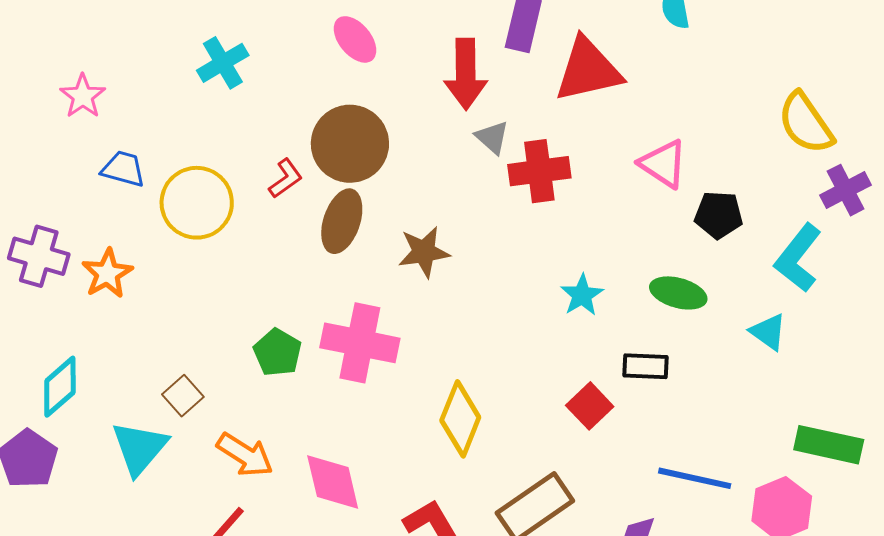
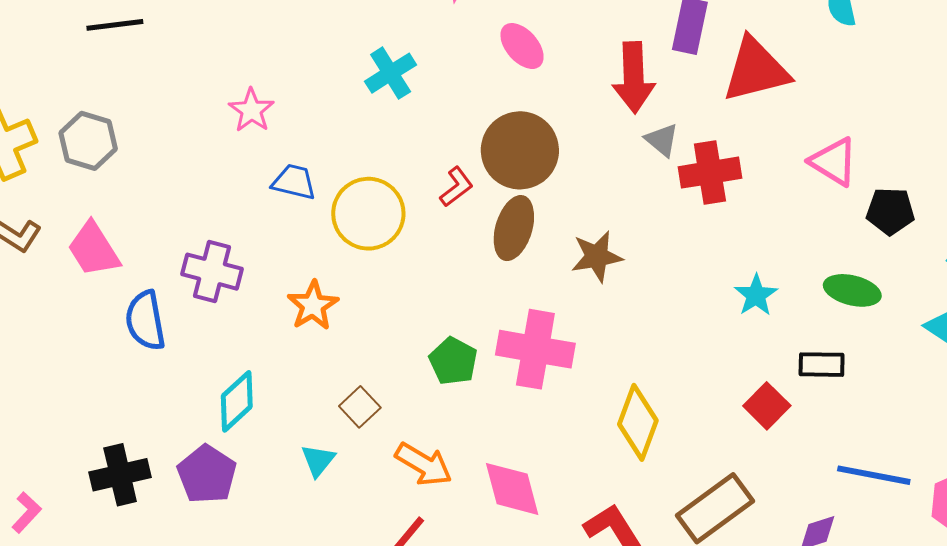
orange star: (107, 273) -> (313, 305), moved
cyan triangle: (140, 448) -> (318, 460), size x0.6

